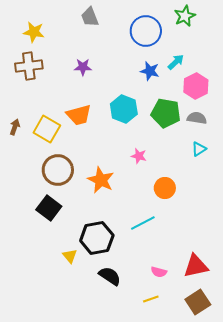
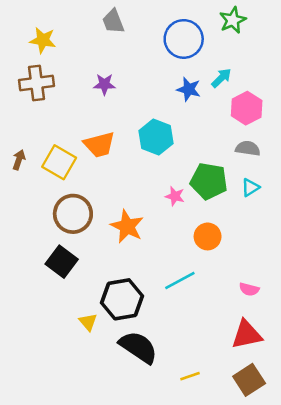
green pentagon: (166, 113) -> (209, 181), moved
pink semicircle: (159, 272) -> (249, 289), moved
black semicircle: (110, 276) -> (138, 347), size x1.4

